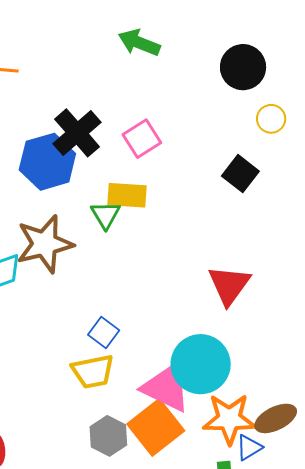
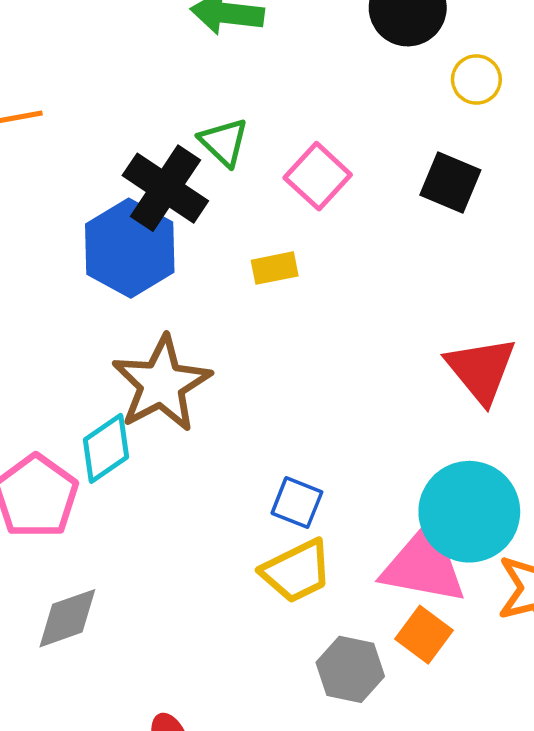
pink square: (142, 139) -> (318, 176), moved
yellow rectangle: (127, 195) -> (275, 268), size x0.7
green triangle: (106, 215) -> (224, 142), moved
orange square: (156, 427) -> (424, 635), size x0.6

